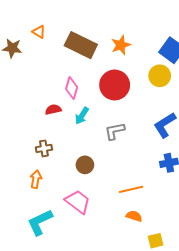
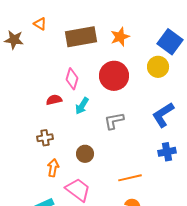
brown rectangle: (81, 45) -> (81, 37), turned -36
orange arrow: (36, 179) -> (53, 168), moved

